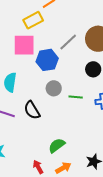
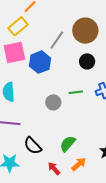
gray circle: (54, 88) -> (53, 102), moved
black semicircle: (32, 110) -> (33, 146), moved

